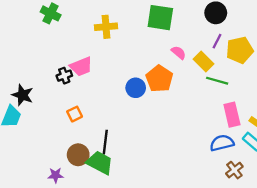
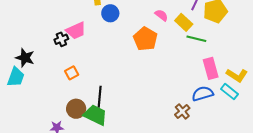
blue circle: (136, 88) -> (110, 13), moved
brown cross: (234, 170) -> (182, 111), moved

